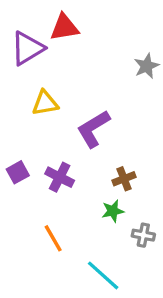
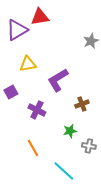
purple square: (18, 172) -> (11, 92), moved
brown cross: (124, 179) -> (82, 104), moved

